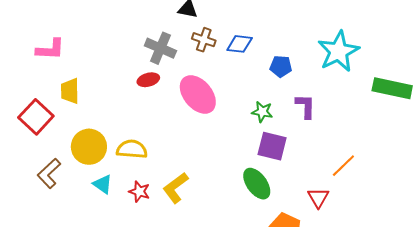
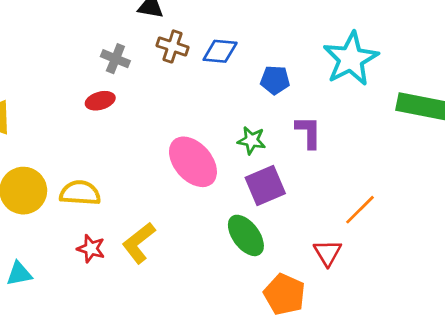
gray cross: (160, 48) -> (115, 59), size x0.7
pink ellipse: (198, 94) -> (193, 162), moved
purple square: (272, 146) -> (265, 186), turned -36
cyan triangle: (103, 184) -> (19, 274), moved, turned -45

